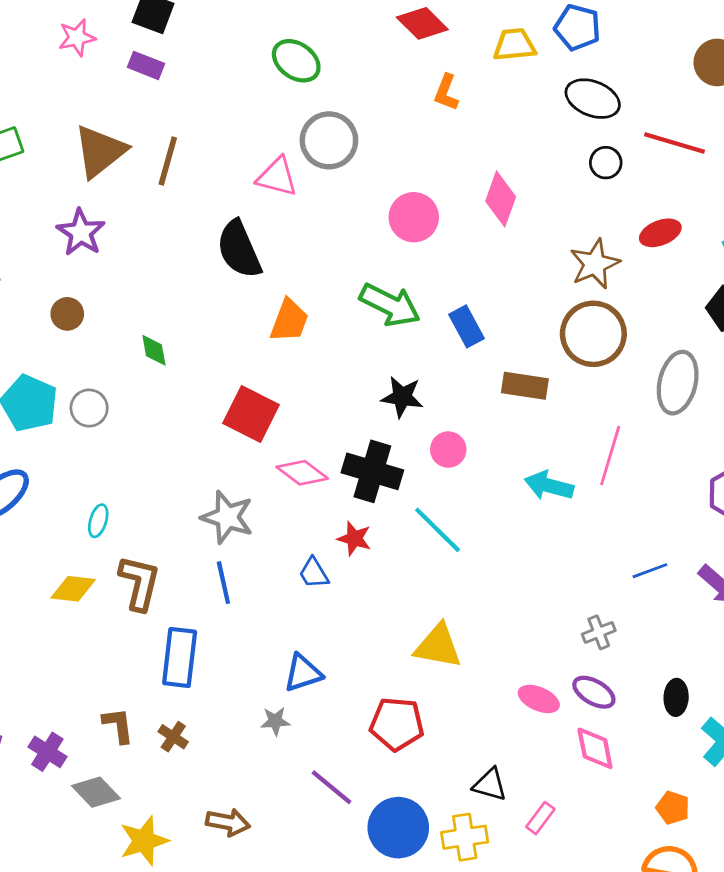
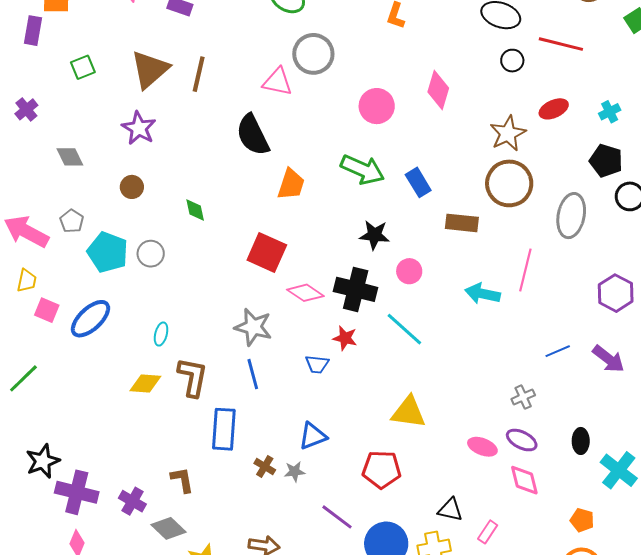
blue trapezoid: (314, 573) -> (317, 364), turned -50
brown cross: (173, 737) -> (265, 467), moved

